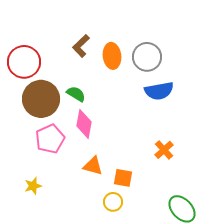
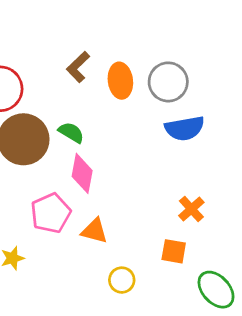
pink pentagon: (50, 139) -> (51, 213), moved
orange square: (123, 178) -> (174, 251), moved

